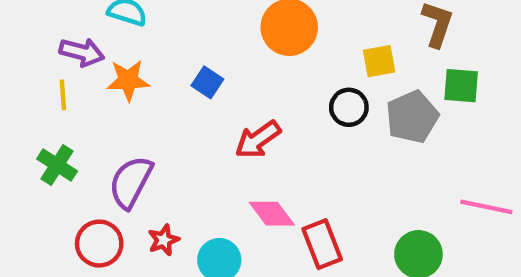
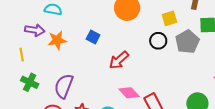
yellow line: (63, 95) -> (22, 55), moved

